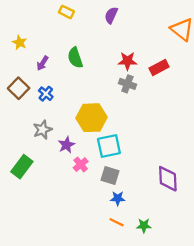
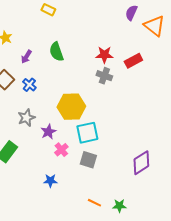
purple semicircle: (111, 15) -> (131, 13), moved
purple diamond: (168, 179) -> (141, 163), turned 60
blue star: (118, 198) -> (50, 181), moved

